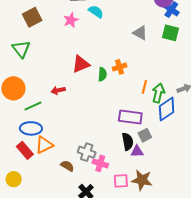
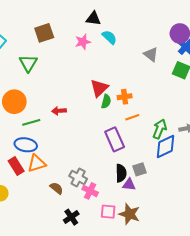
gray triangle: (140, 33) -> (151, 54), moved
red triangle: (81, 64) -> (99, 88), moved, turned -30
orange line: (144, 87) -> (132, 117), moved, turned 48
purple rectangle: (130, 117) -> (115, 139), moved, turned 50

